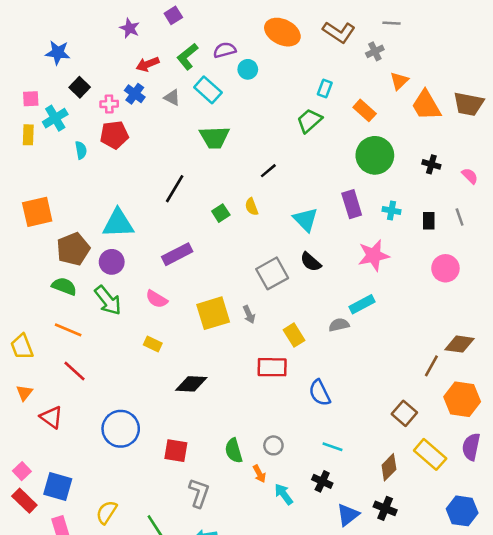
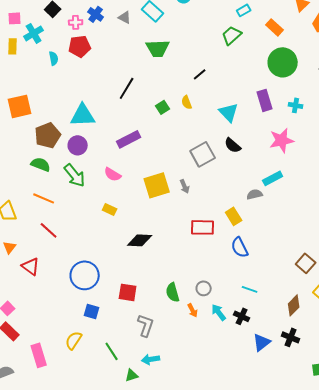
cyan rectangle: (325, 89) -> (244, 10), turned 40
yellow rectangle: (294, 335) -> (234, 216), moved
blue square: (58, 487) -> (92, 311), moved, size x0.7
cyan arrow: (284, 494) -> (219, 312), moved

